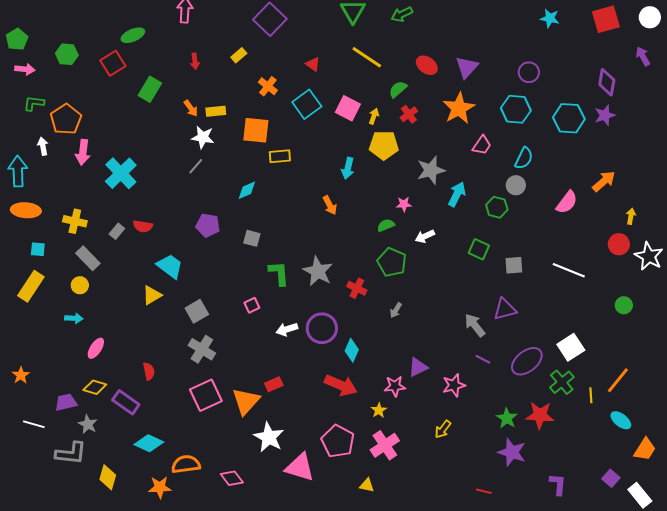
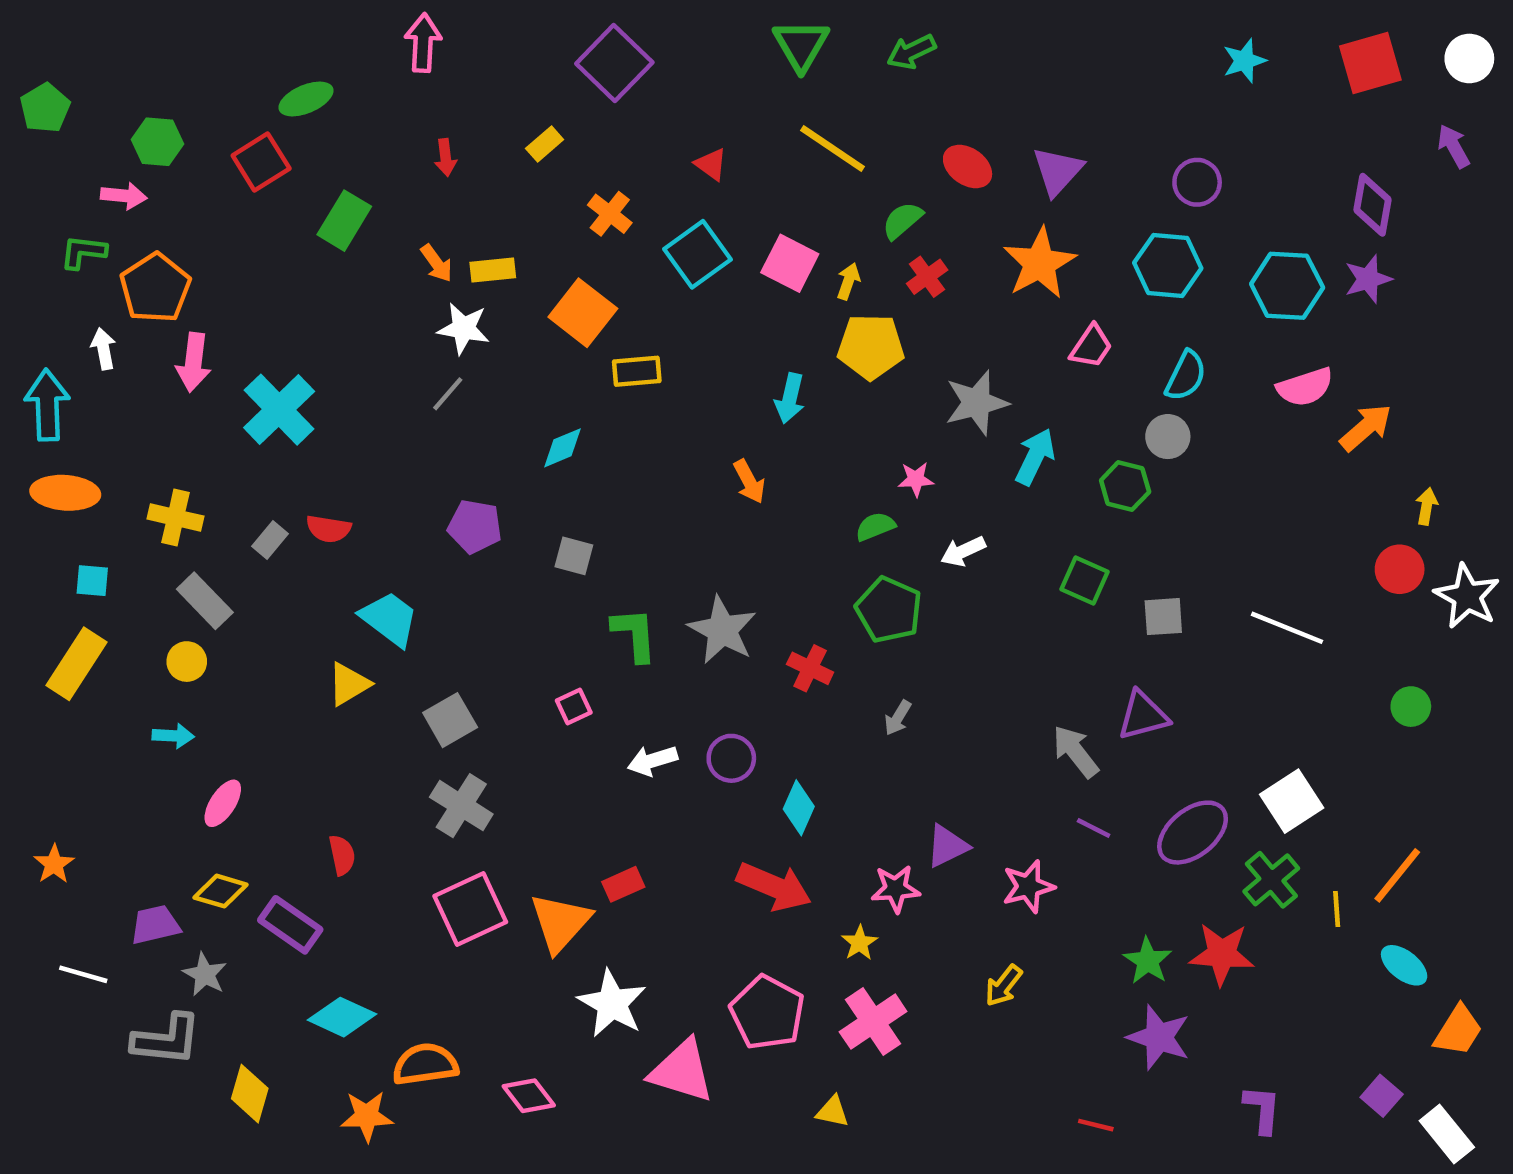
cyan star: (550, 18) -> (1244, 61), turned -30
pink arrow: (25, 69) -> (124, 196), moved
orange square: (256, 130) -> (583, 313), turned 32
pink semicircle: (567, 202) -> (1305, 387), moved, turned 35
purple circle: (322, 328) -> (731, 758), size x0.7

